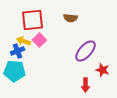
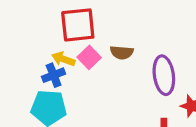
brown semicircle: (70, 18) -> (122, 52), moved
purple ellipse: (85, 51) -> (164, 75), turned -50

